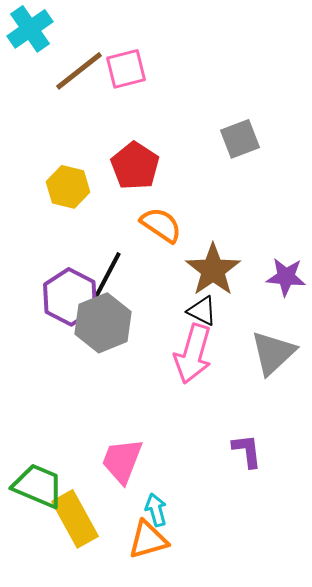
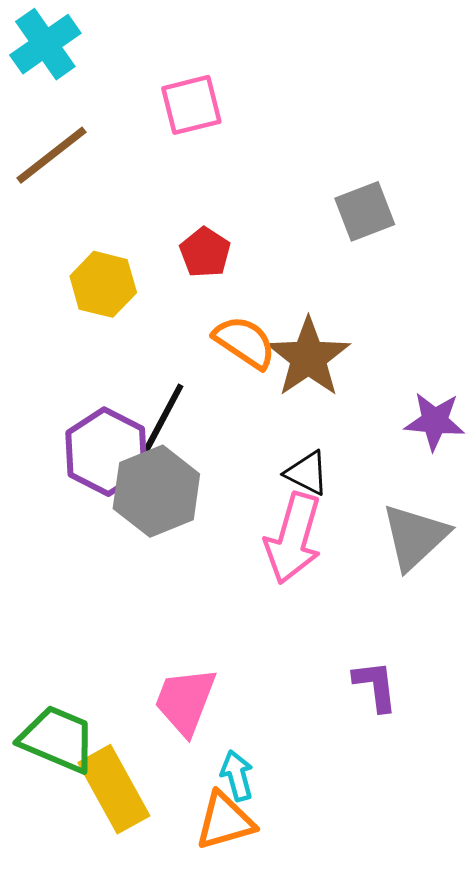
brown line: (79, 71) -> (51, 155), moved
red pentagon: (135, 166) -> (205, 252), size x0.7
brown star: (213, 270) -> (308, 357), moved

